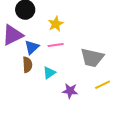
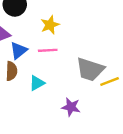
yellow line: (103, 85) -> (110, 81), moved
purple star: (70, 91) -> (71, 107), moved

